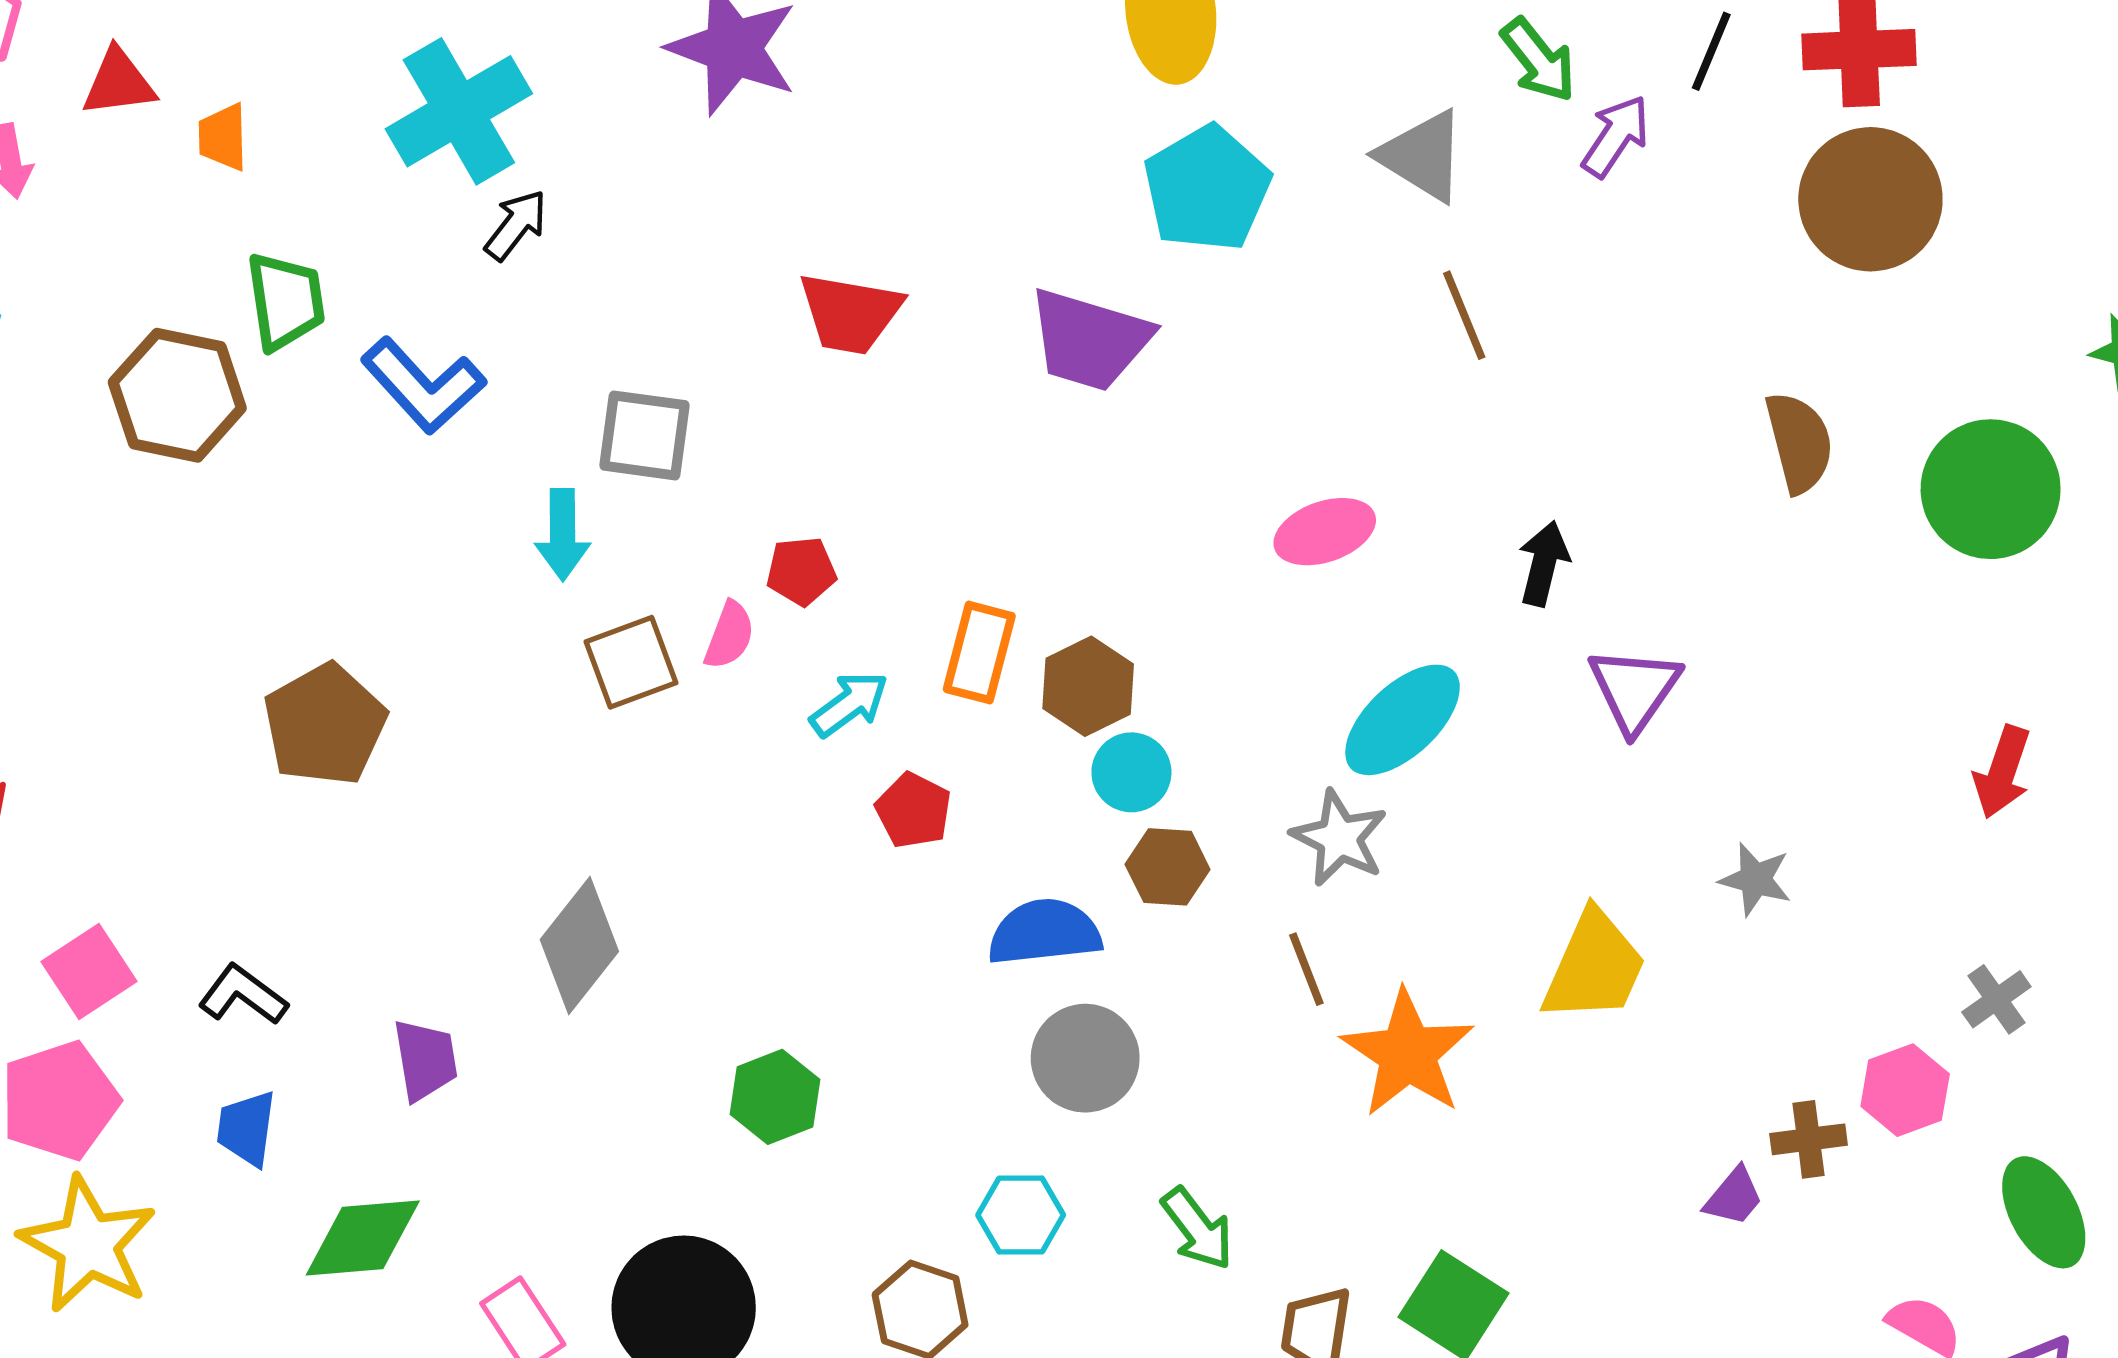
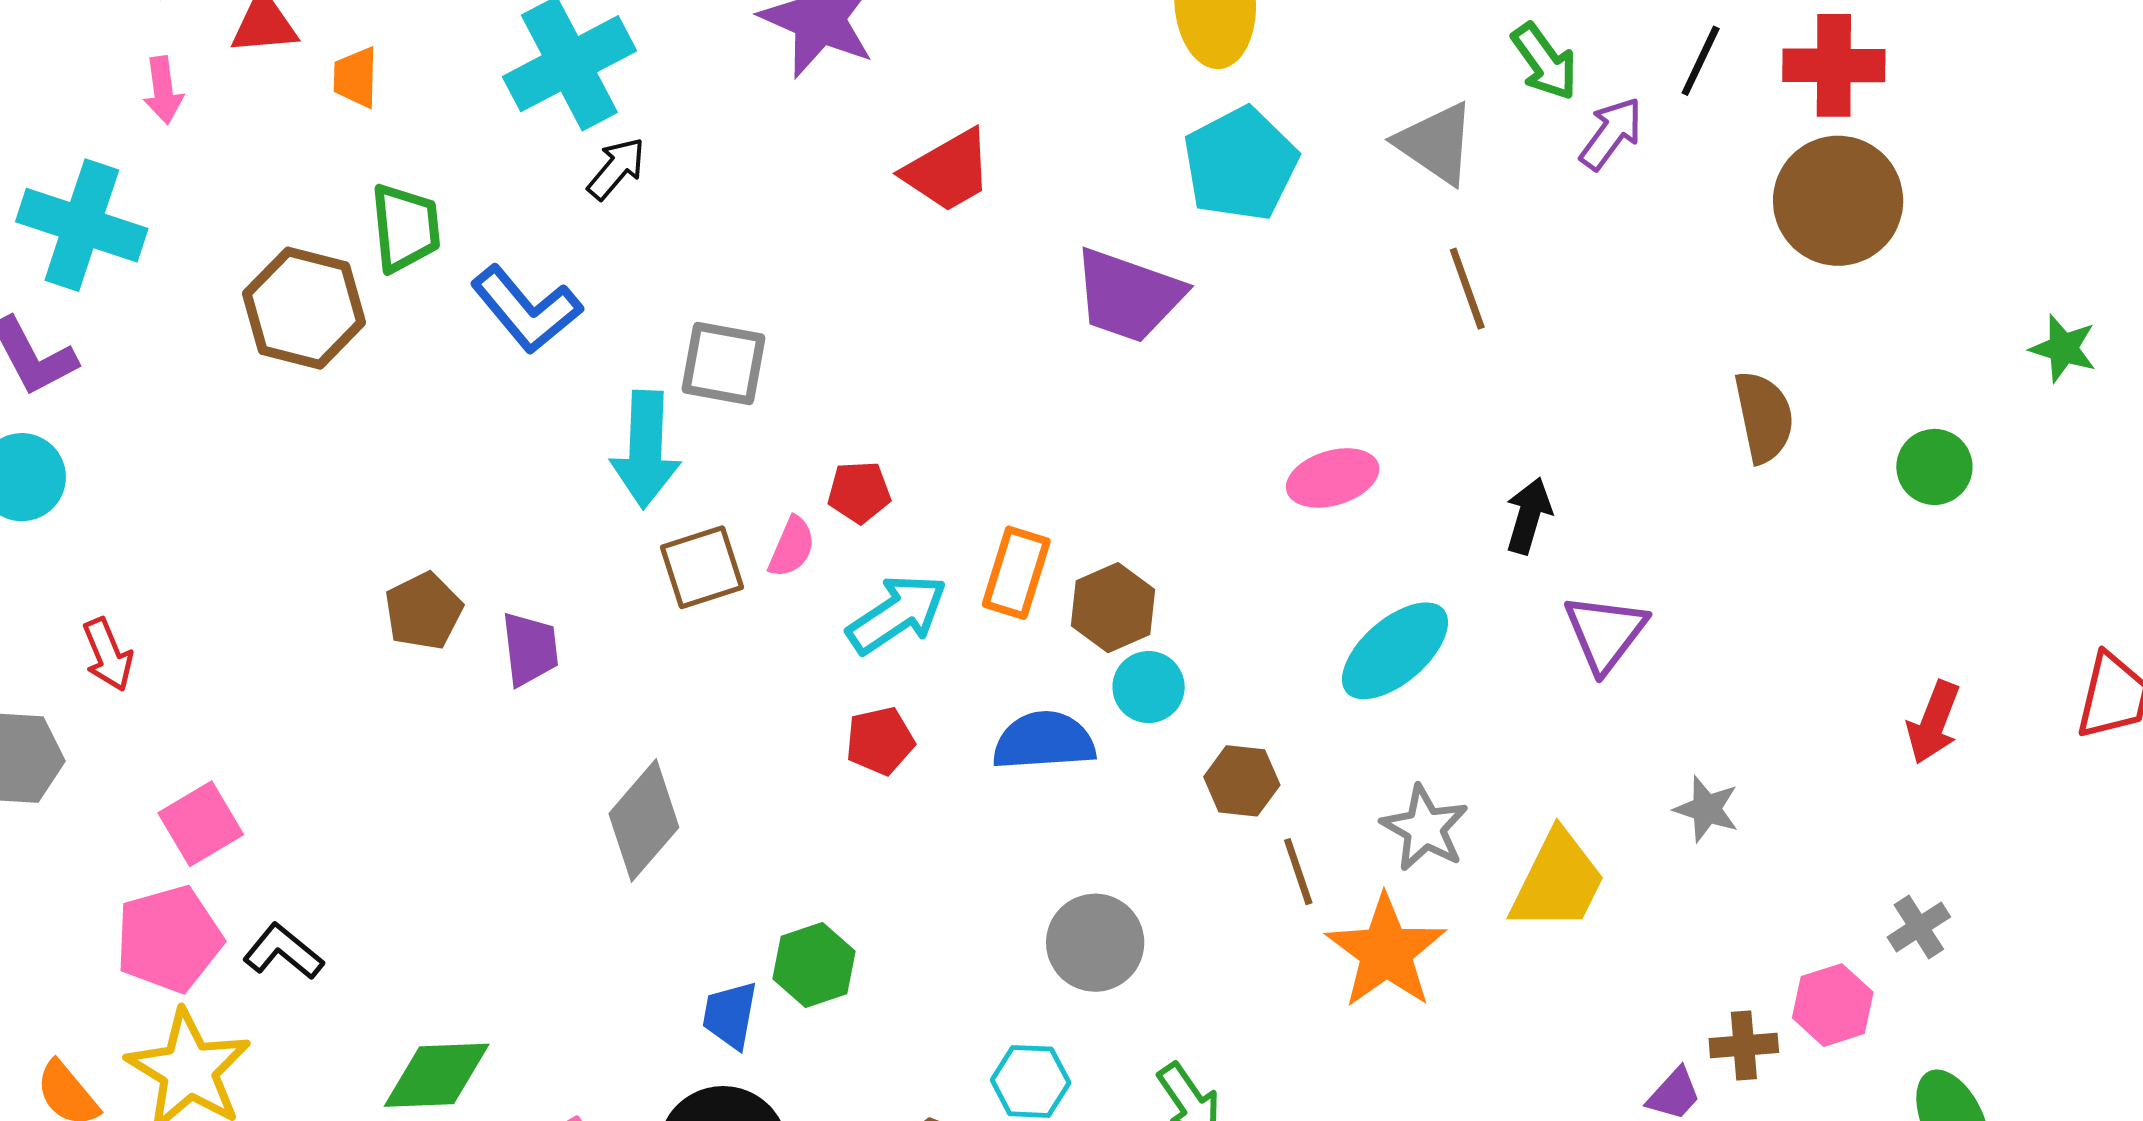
red trapezoid: (850, 313) -> (948, 171), moved, turned -42
green circle: (1991, 489) -> (1934, 467), size x0.6
cyan arrow: (563, 535) -> (646, 449), size x1.4
cyan arrow: (849, 704) -> (897, 614), size x1.4
brown pentagon: (325, 725) -> (424, 611), size x0.7
red pentagon: (913, 810) -> (880, 741), moved, turned 30
gray star: (1339, 838) -> (1425, 828), moved
brown hexagon: (1168, 867) -> (1242, 781), moved
blue semicircle: (1044, 932) -> (1044, 741), moved
black L-shape: (243, 995) -> (283, 952), moved
purple trapezoid: (425, 1060) -> (530, 649), moved
blue trapezoid: (247, 1128) -> (730, 1015), moved

